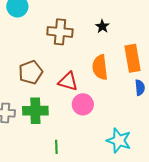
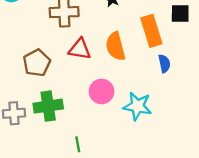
red triangle: (68, 81) -> (80, 49), moved
cyan star: (119, 140) -> (137, 106), moved

